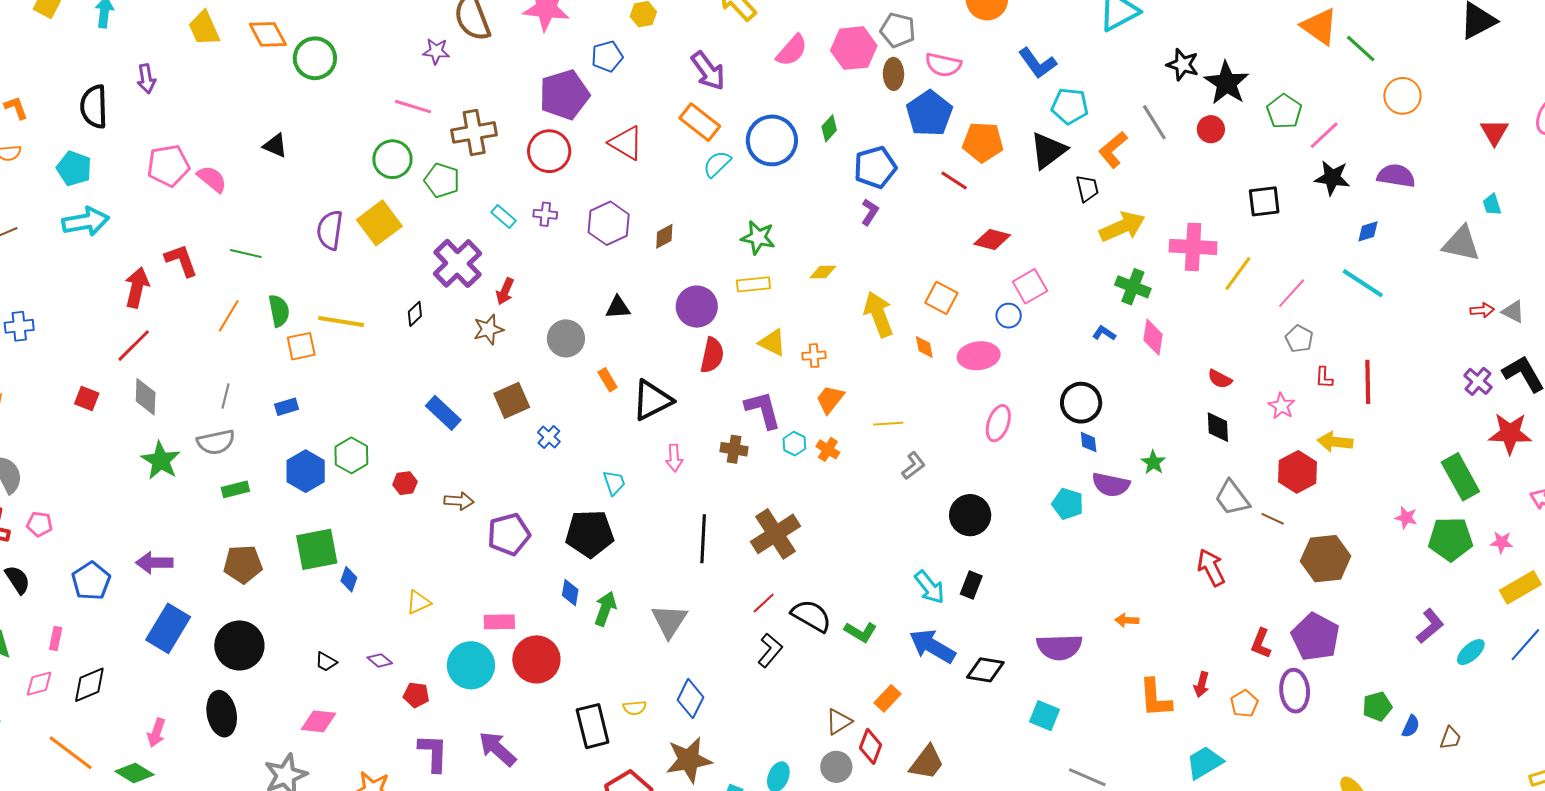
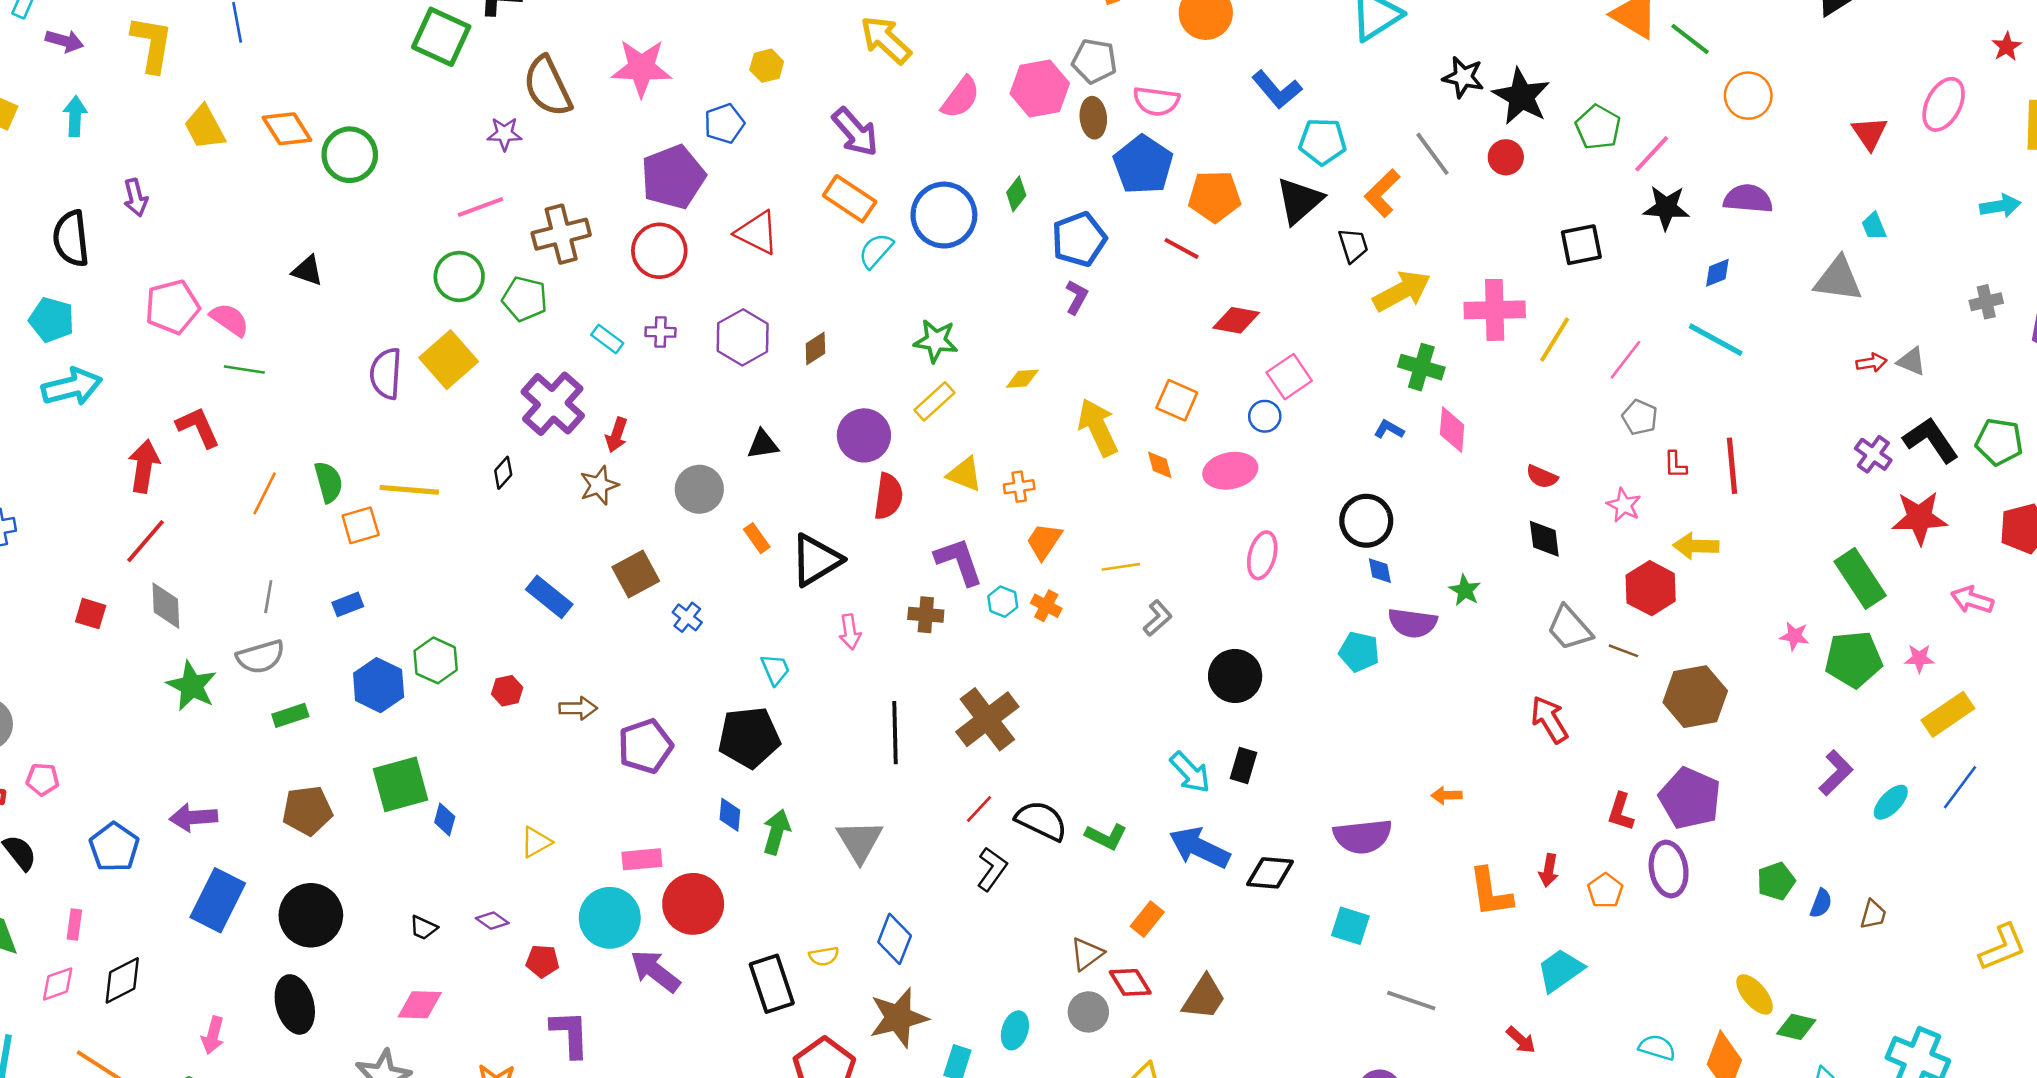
pink line: (413, 107) -> (480, 207), turned -33
green line: (246, 253) -> (244, 370), moved
yellow rectangle: (753, 284) -> (934, 401), turned -32
red diamond: (871, 746) -> (1130, 982), turned -48
purple arrow: (497, 749) -> (655, 971), moved

